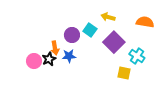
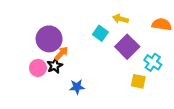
purple circle: (72, 35) -> (49, 39), moved, size x1.5
orange arrow: (55, 48) -> (61, 53), turned -128
blue star: (69, 56) -> (77, 87), moved

